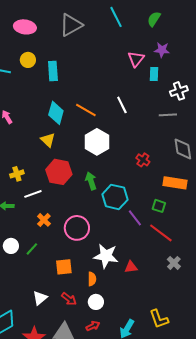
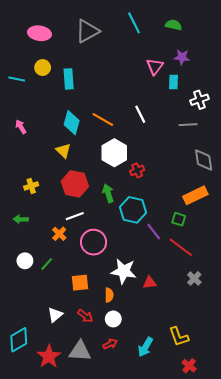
green semicircle: (154, 19) -> (174, 25), turned 70
red cross: (143, 160) -> (137, 170), moved, turned 32
orange rectangle: (175, 183) -> (195, 195), turned -35
white line: (33, 194) -> (75, 216), moved

